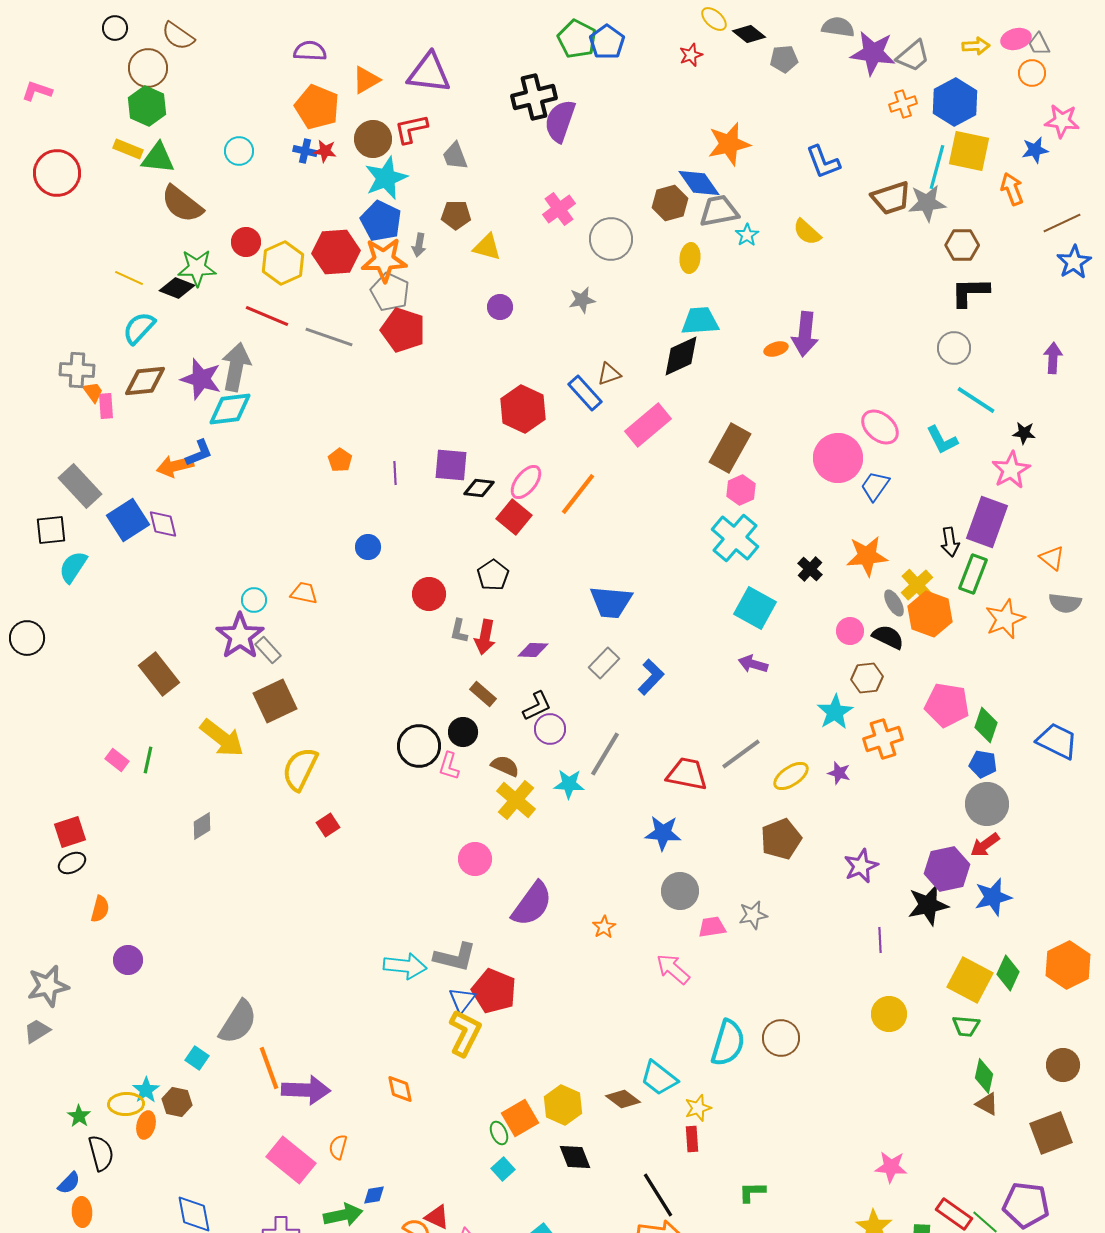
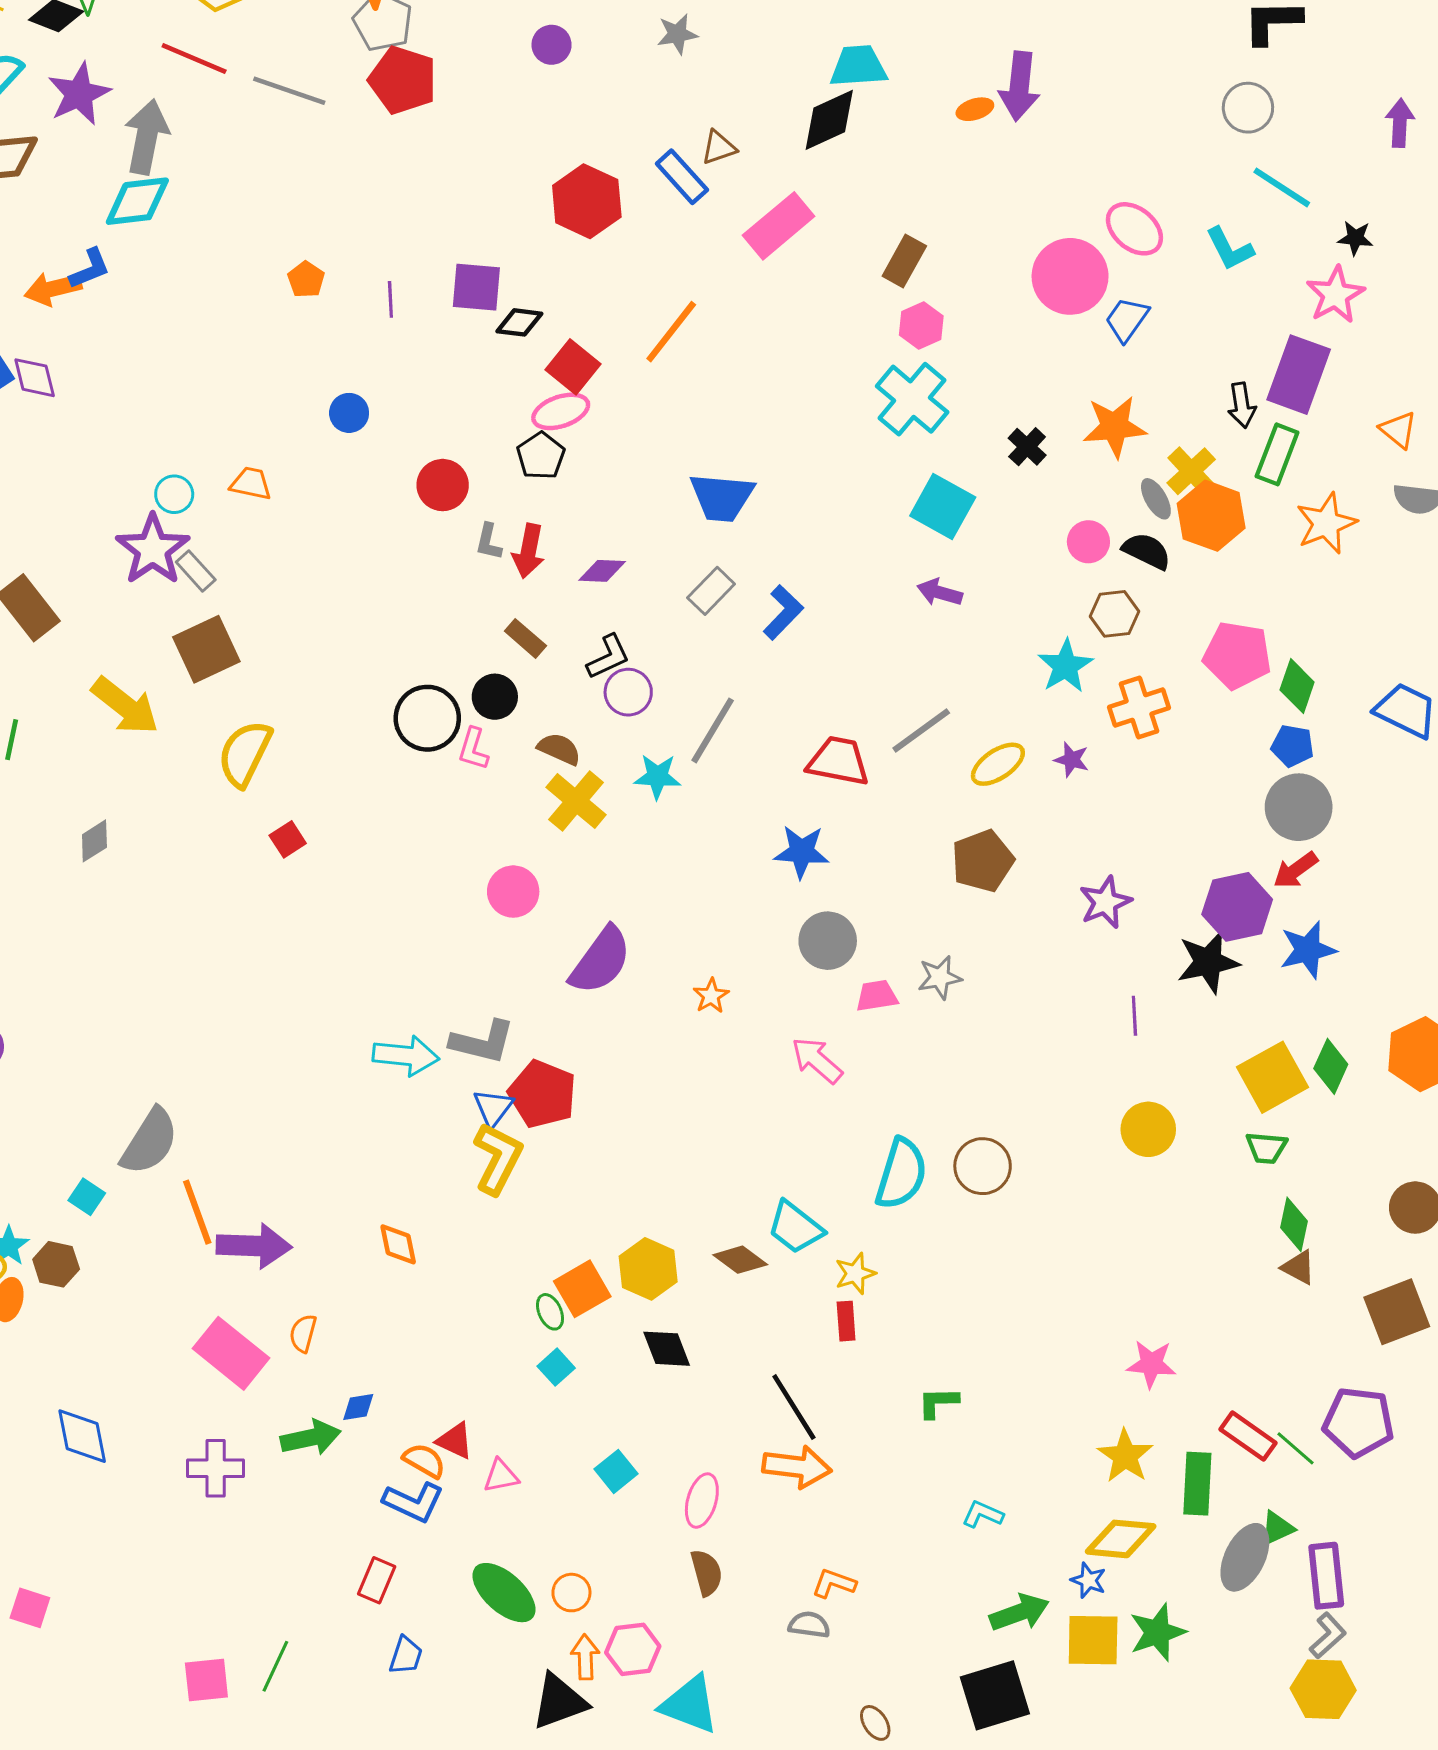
purple star: (201, 379) -> (79, 94), moved, turned 30
brown rectangle: (730, 448) -> (904, 261), size x0.7
pink ellipse: (526, 482) -> (561, 411), moved, turned 33
yellow square: (970, 980) -> (1273, 1077), turned 33

